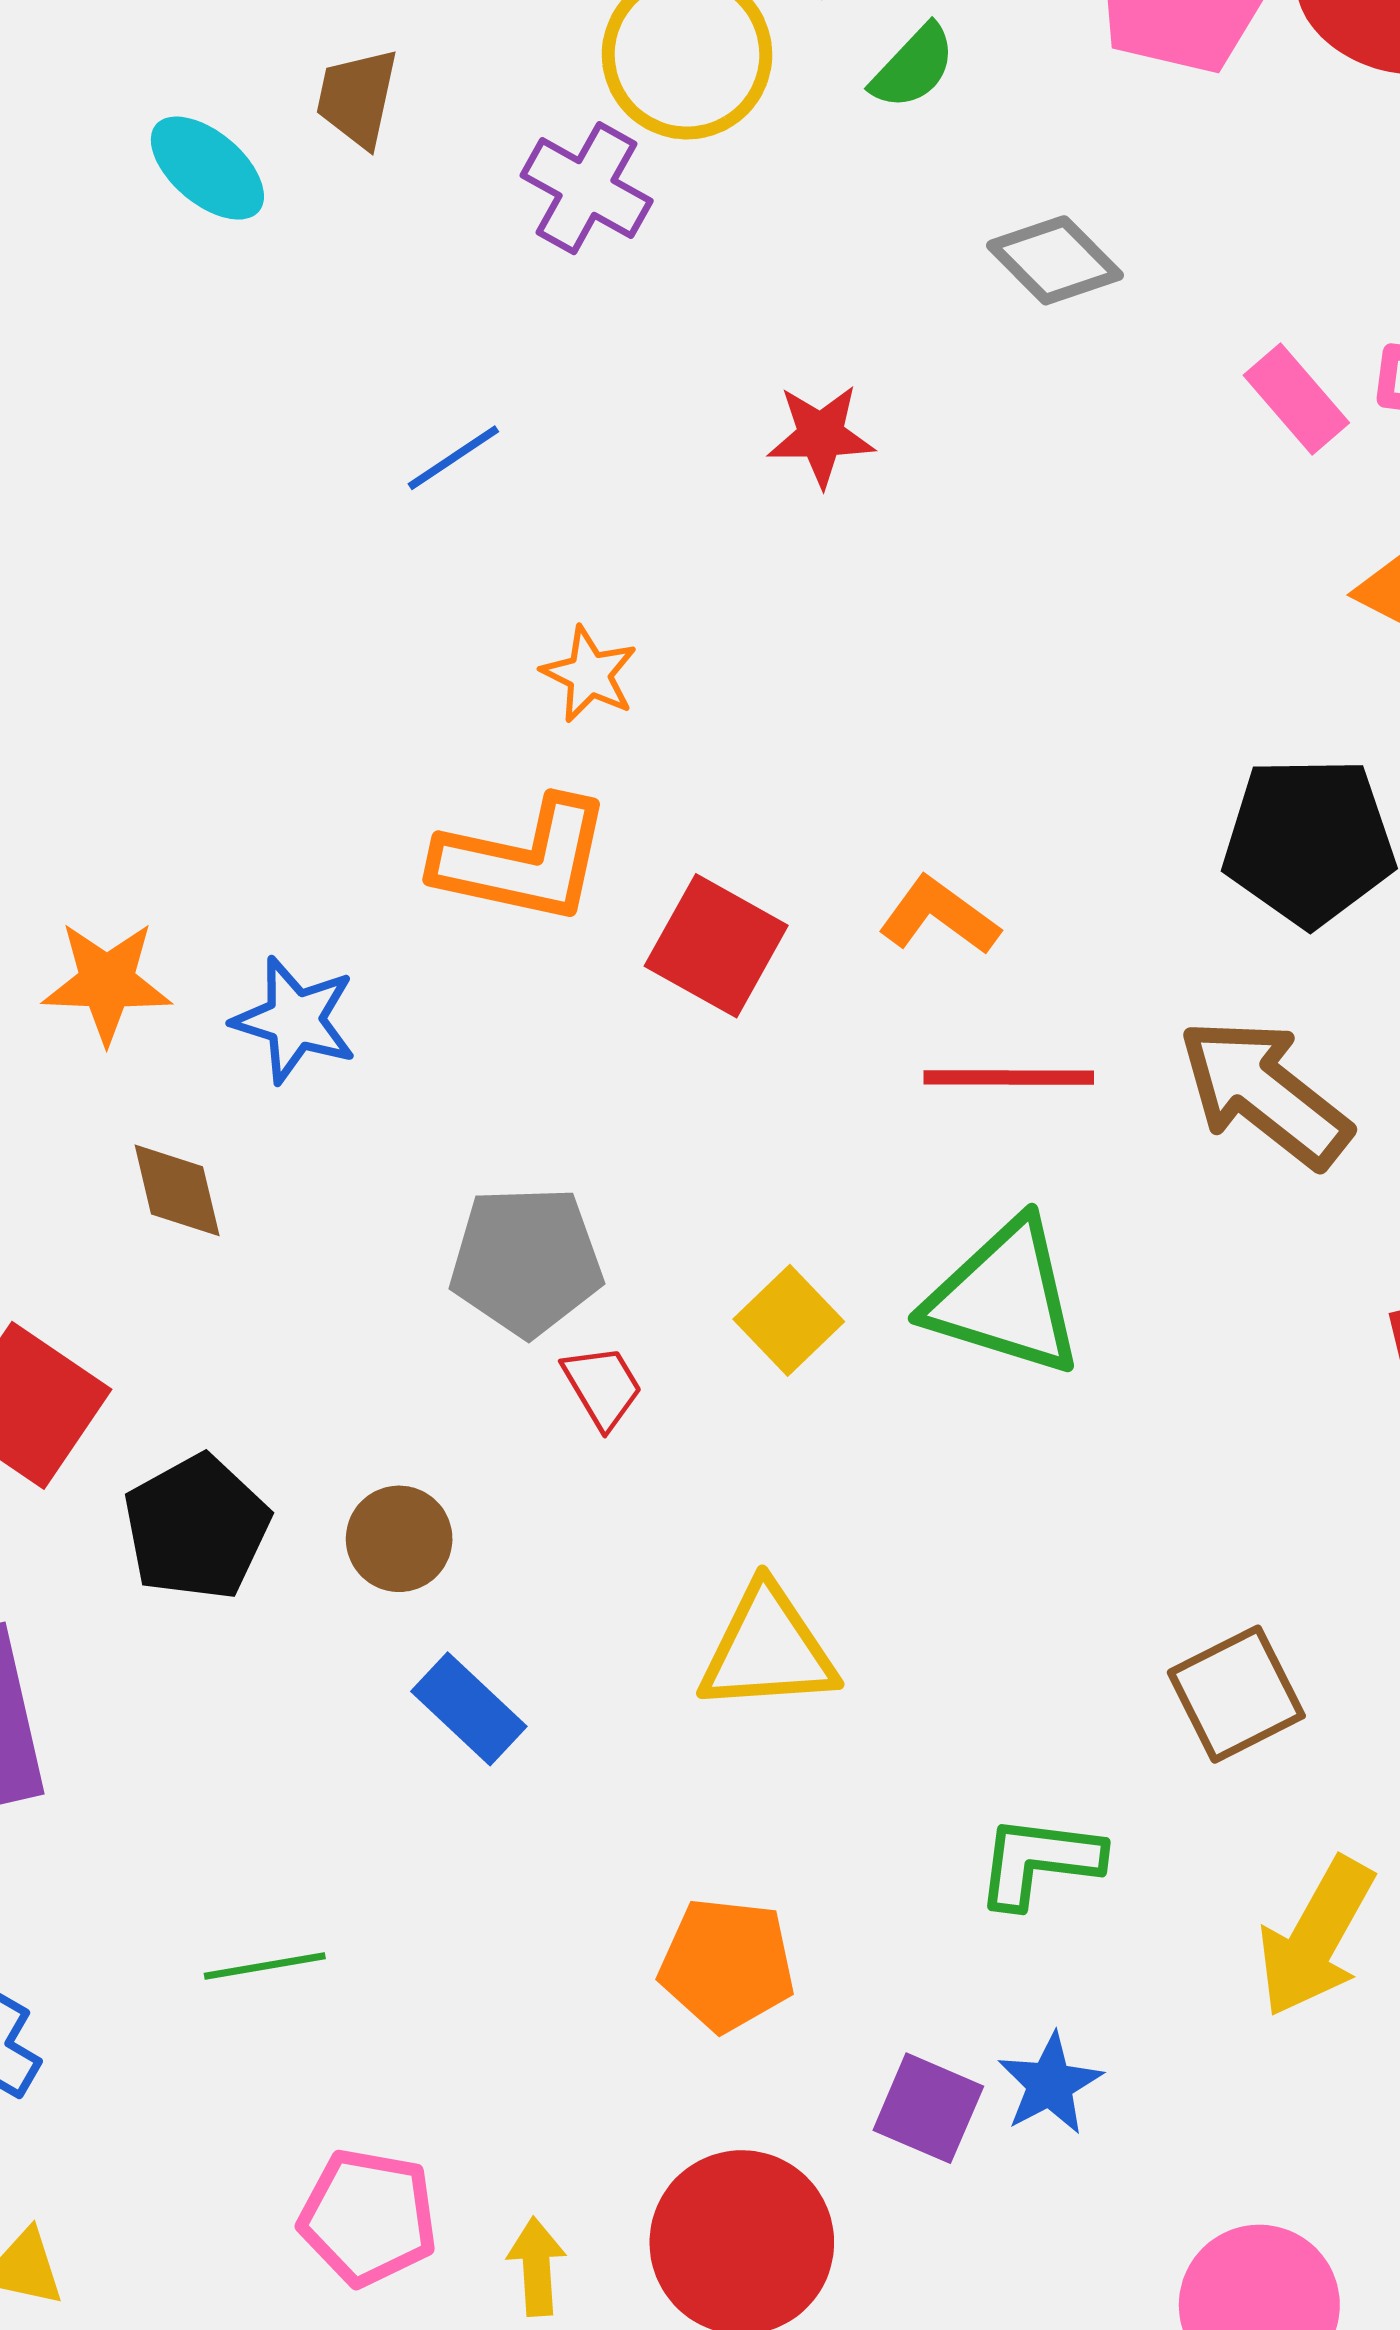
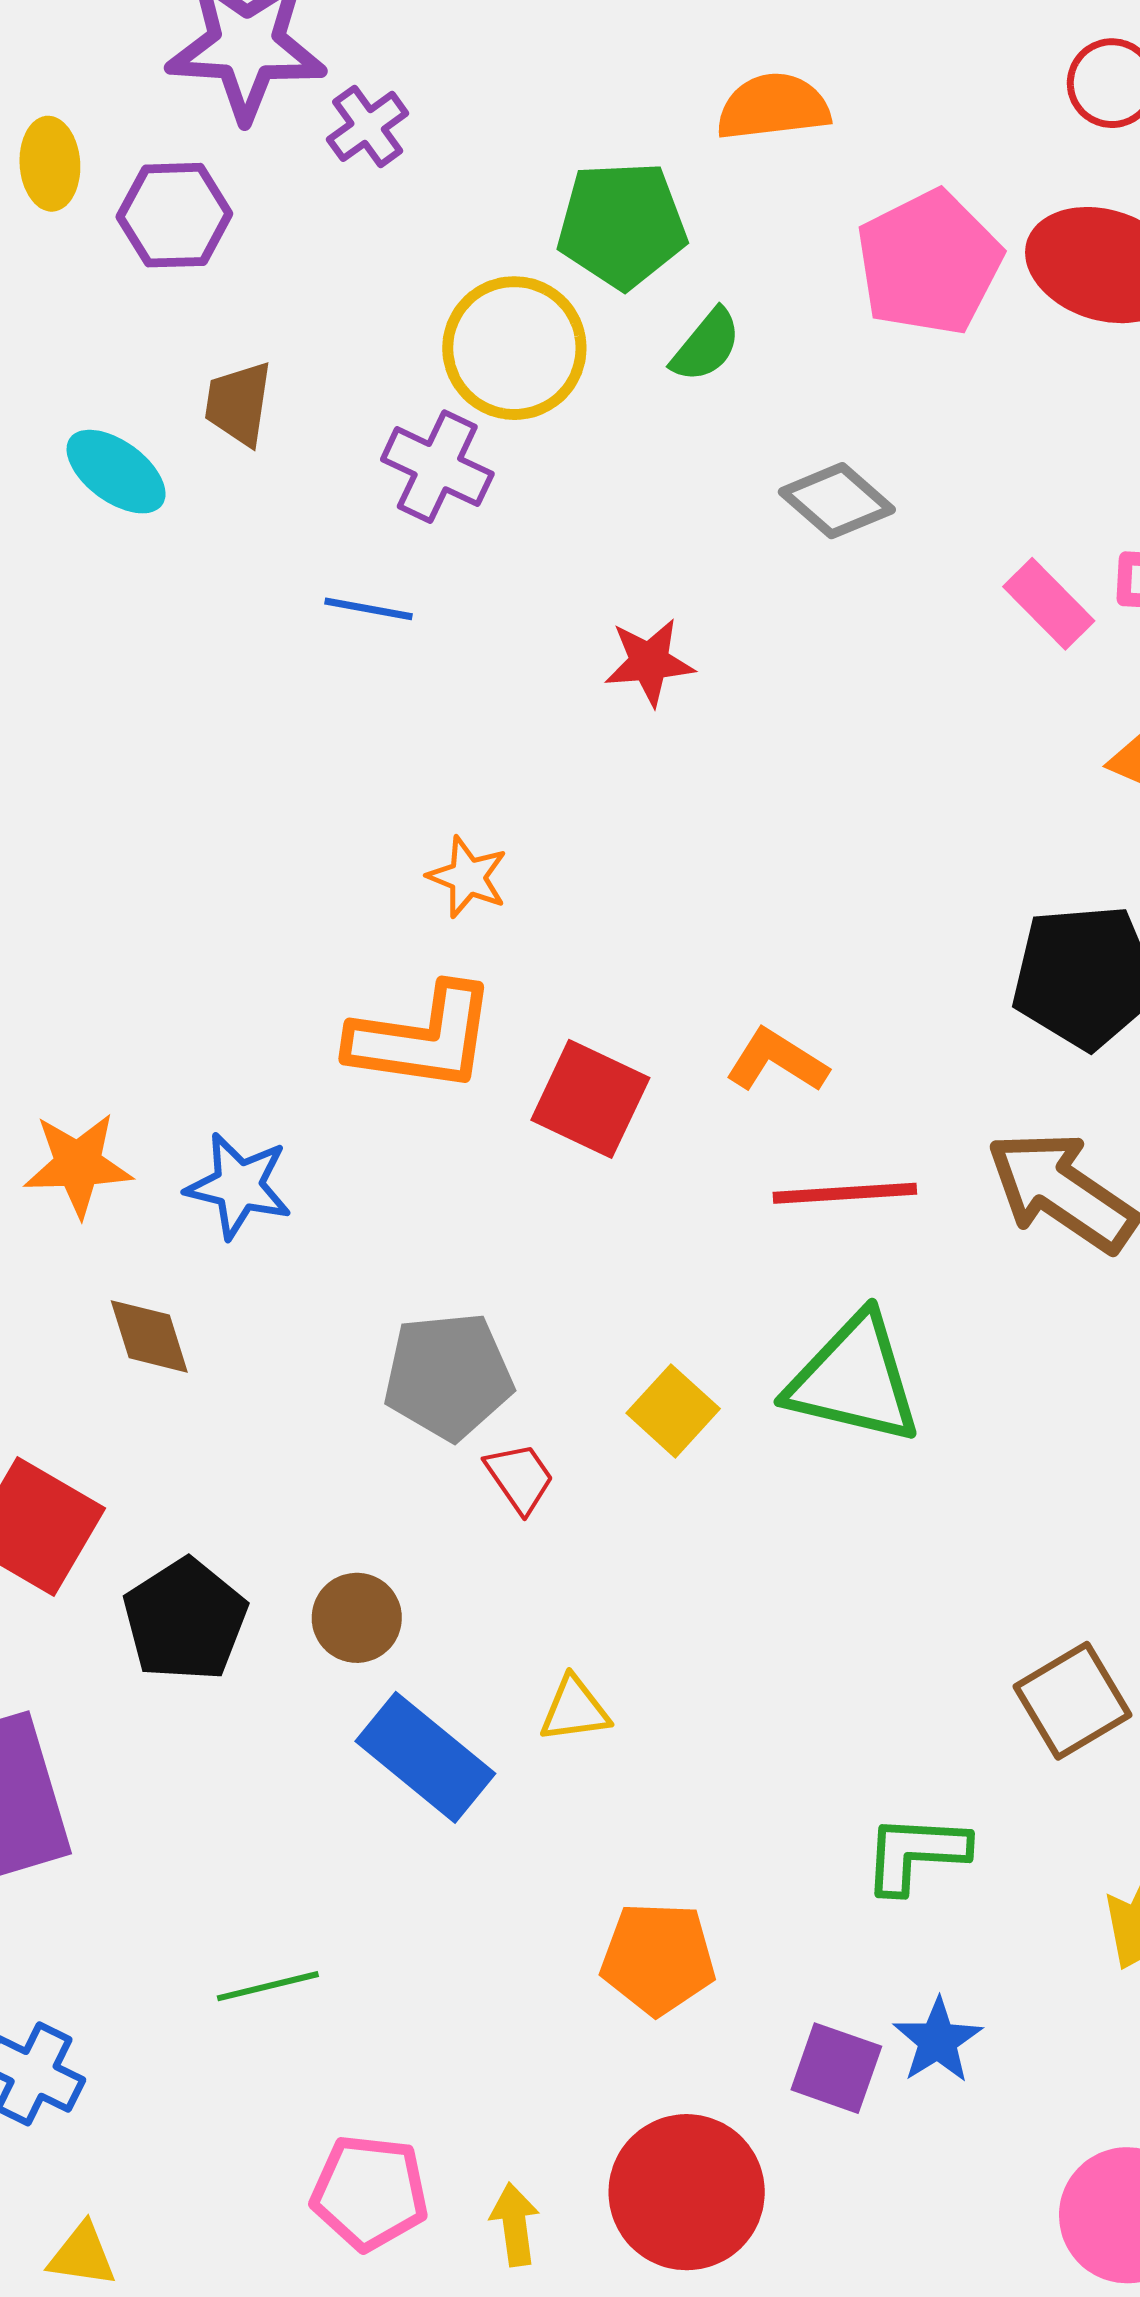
blue line: (453, 458) -> (368, 609), moved, turned 48
yellow triangle: (768, 1649) -> (574, 1709), moved, size x0.6
blue rectangle: (469, 1709) -> (425, 1757), size x1.4

